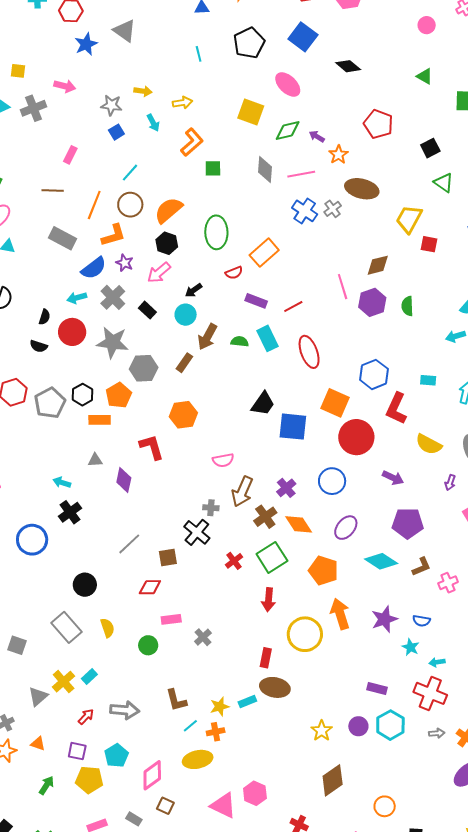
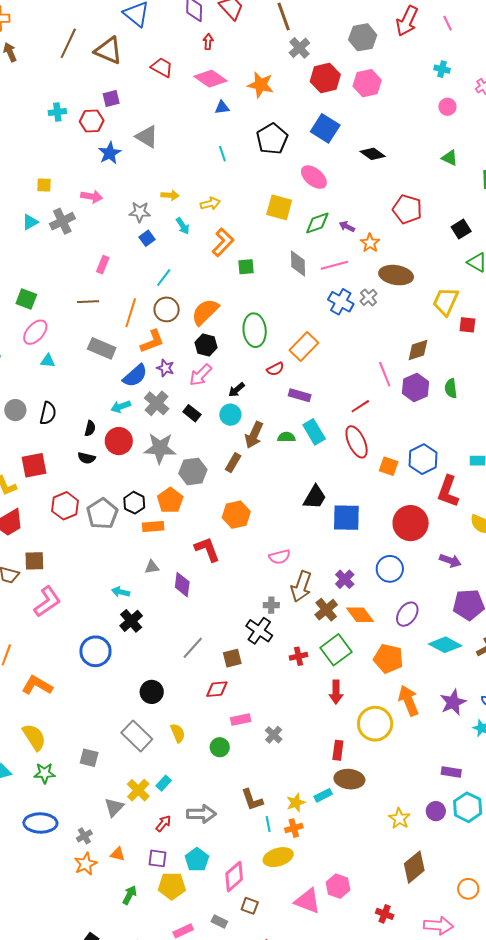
red line: (293, 306) -> (360, 406), moved
orange square: (335, 403) -> (389, 466), moved, size x0.7
red cross: (234, 561) -> (299, 656), turned 30
cyan line: (190, 726) -> (268, 824), turned -56

